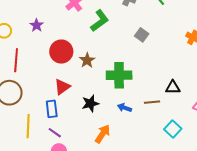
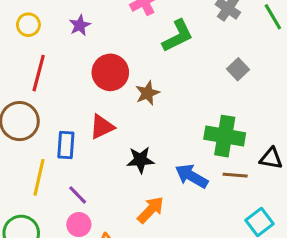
green cross: (119, 75) -> (225, 136), moved
blue arrow: (125, 108) -> (192, 176), size x1.5
blue rectangle: (52, 109) -> (66, 145), moved

